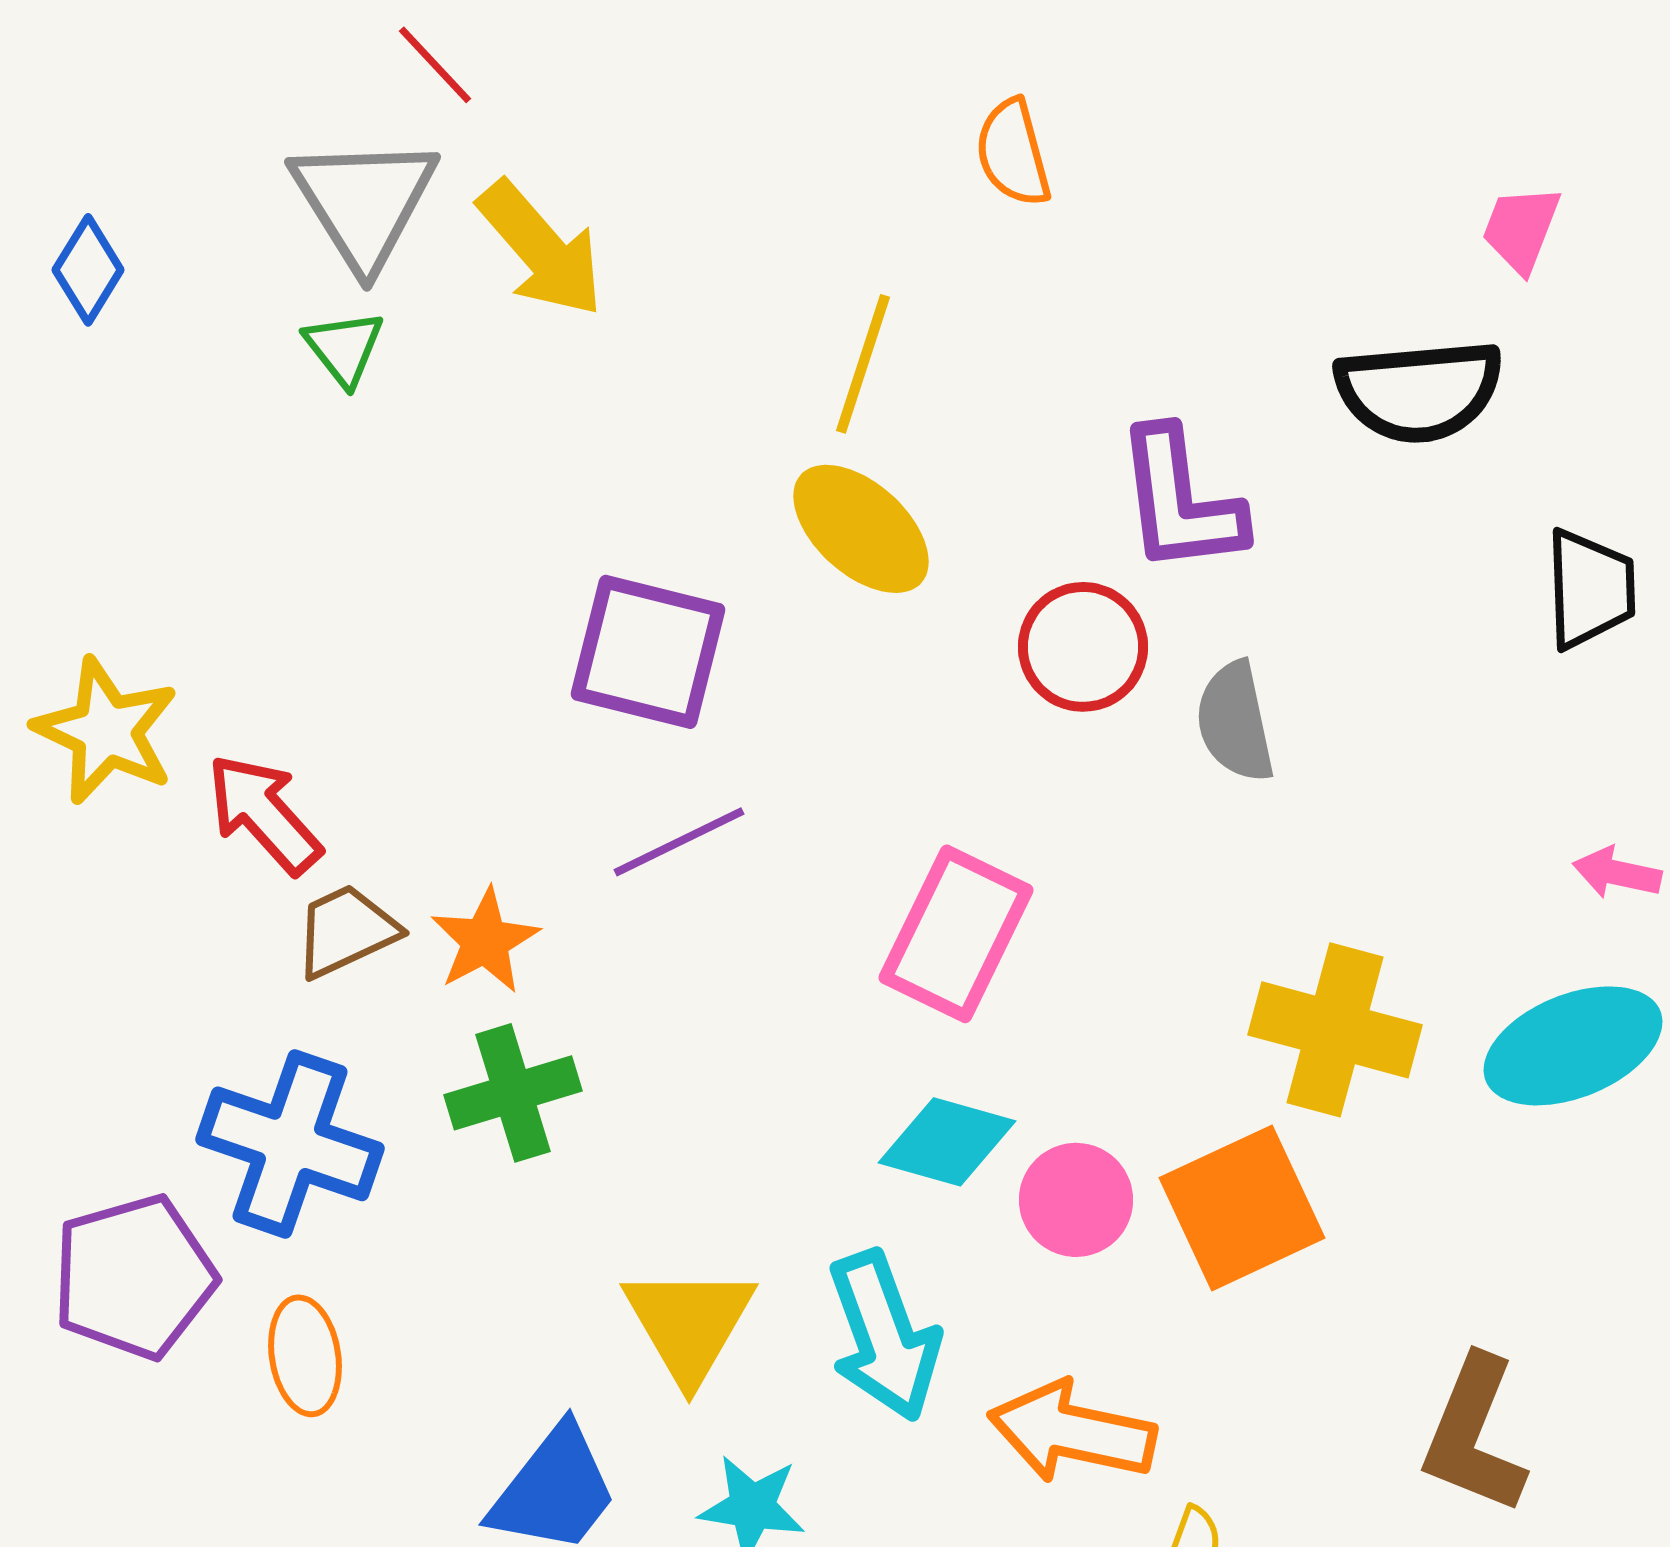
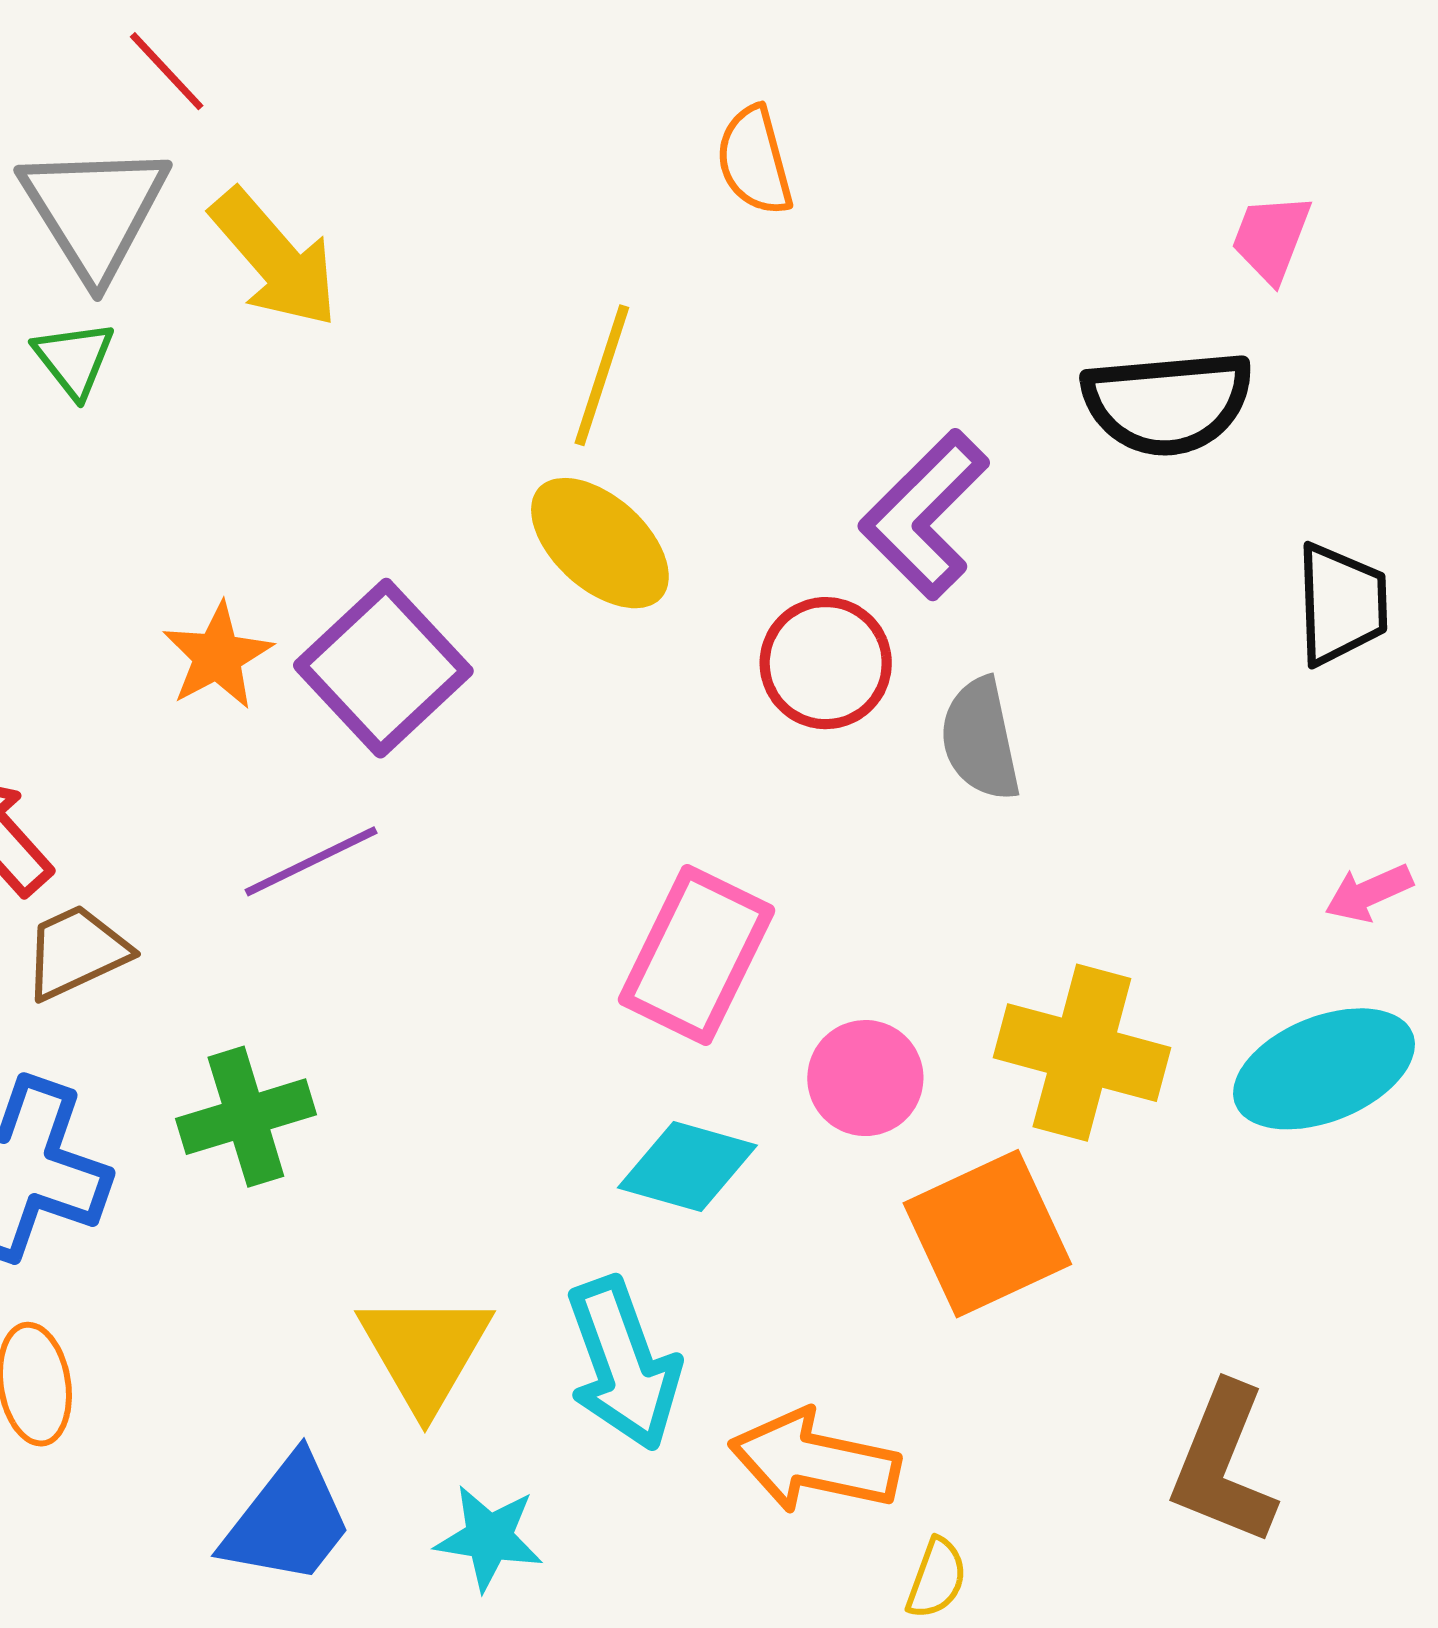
purple L-shape: (1180, 501) -> (924, 515), turned 52
purple square: (648, 652) -> (383, 668), turned 33
purple line: (679, 842) -> (311, 861), moved
pink arrow: (1617, 873) -> (1369, 893), turned -36
orange star: (485, 941) -> (218, 656), moved
pink circle: (1076, 1200) -> (865, 1078), moved

